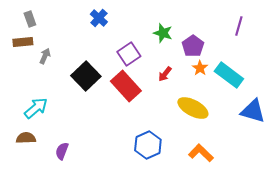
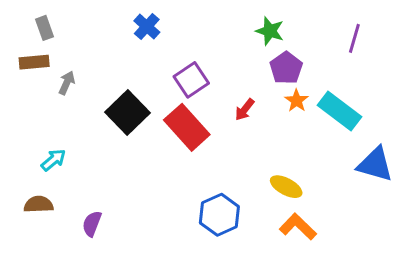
green star: (163, 33) -> (270, 31), moved
cyan arrow: (36, 108) -> (53, 160), size x0.7
yellow ellipse: (193, 108) -> (286, 187), moved, size x0.7

